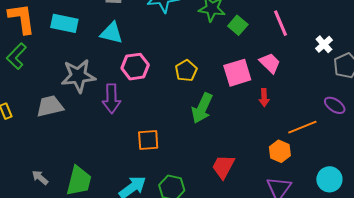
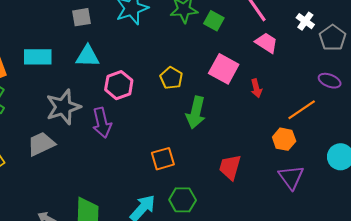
pink trapezoid: (270, 63) -> (266, 43), moved
pink square: (237, 73) -> (224, 69), turned -32
orange square: (148, 140) -> (163, 159), moved

